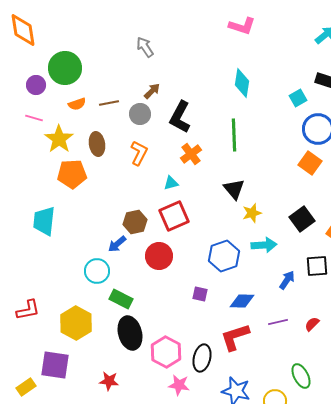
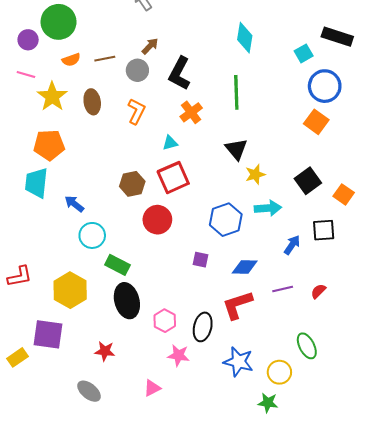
orange pentagon: (72, 174) -> (49, 145), moved
blue arrow: (117, 244) -> (74, 204), moved, turned 78
pink hexagon: (166, 352) -> (165, 321), size x0.7

